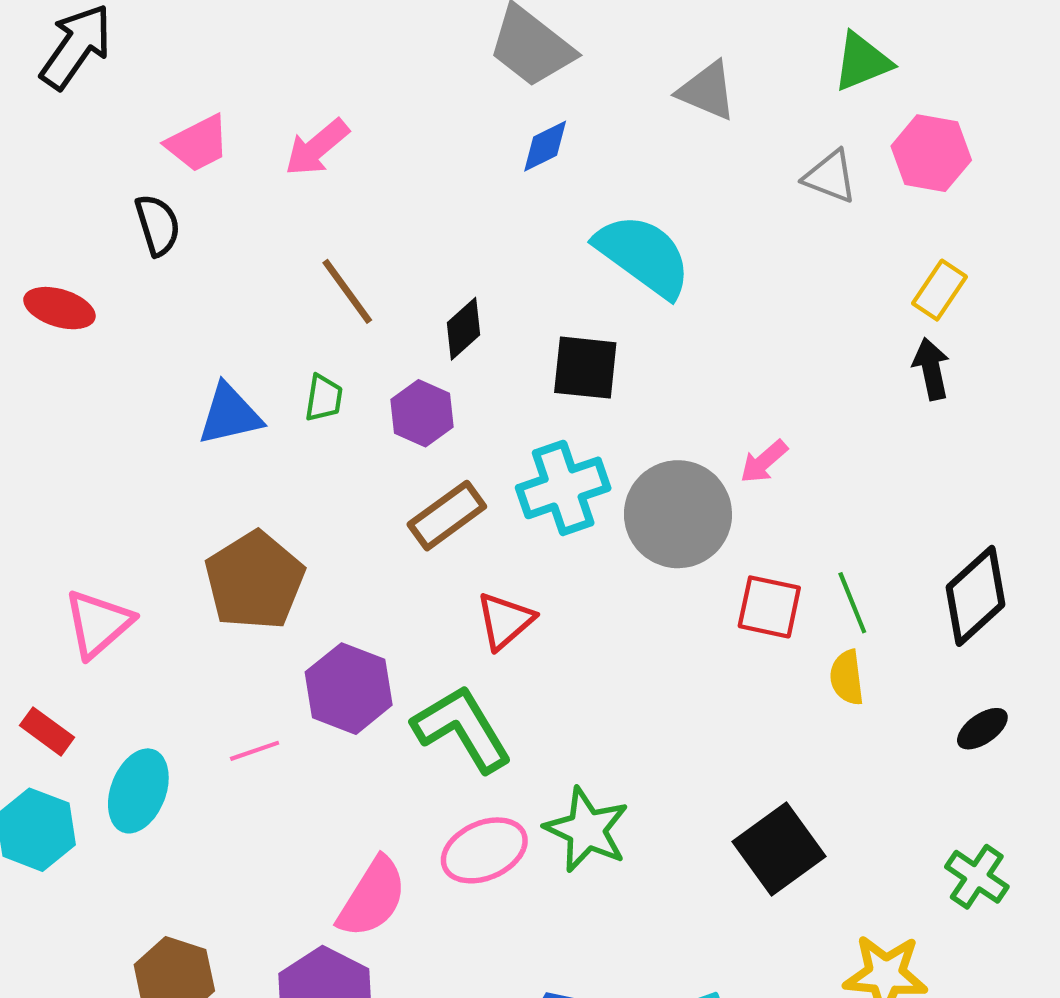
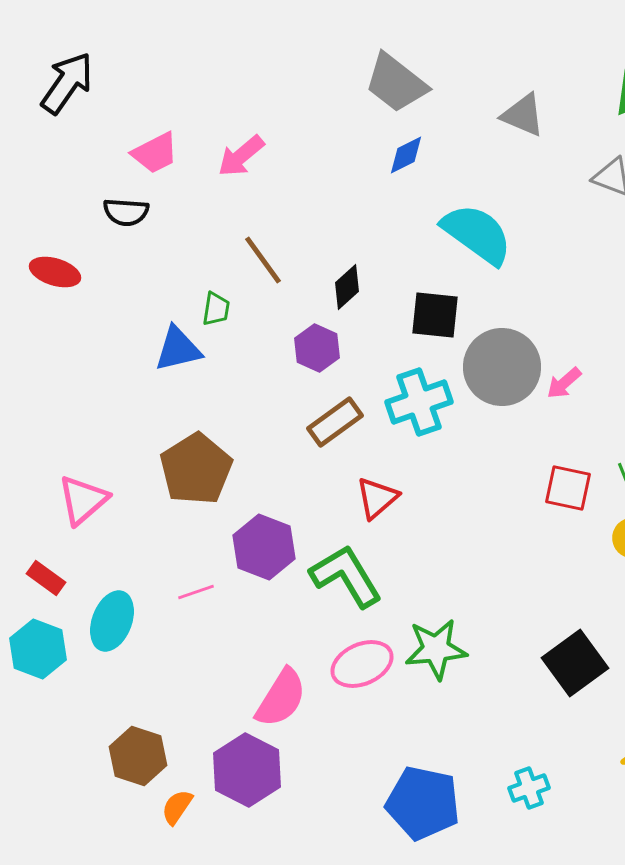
black semicircle: (158, 225) -> (126, 212), turned 111
green trapezoid: (324, 398) -> (216, 309), moved
gray circle: (678, 514) -> (502, 367), moved
green star: (587, 830) -> (436, 649), turned -30

